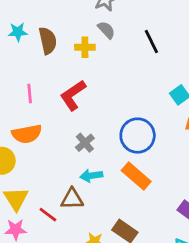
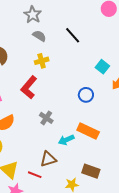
yellow cross: (85, 47) -> (42, 61), moved
blue circle: (138, 136) -> (86, 95), moved, size x0.6
cyan arrow: (91, 176) -> (66, 140), moved

